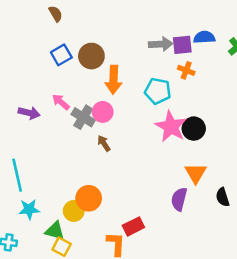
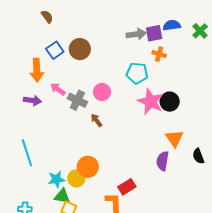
orange arrow: (113, 80) -> (37, 70), moved
pink circle: (103, 112) -> (102, 92), moved
cyan star: (29, 209) -> (56, 179), moved

